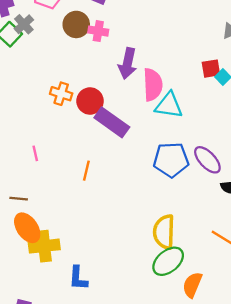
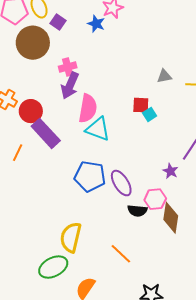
brown circle: (76, 24) -> (33, 43), size x1.4
pink cross: (98, 31) -> (68, 67), moved, turned -36
orange line: (86, 171) -> (18, 153), moved
green ellipse: (168, 261) -> (53, 267), moved

